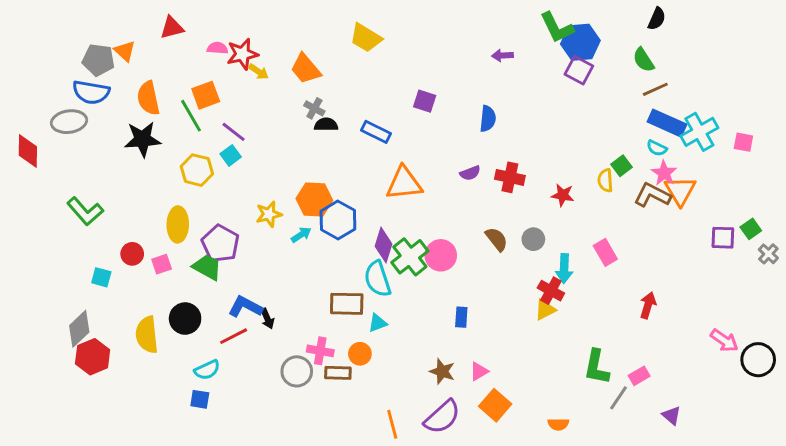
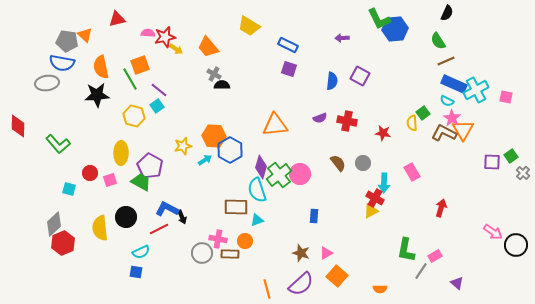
purple square: (579, 70) -> (360, 76), moved
blue rectangle: (376, 132) -> (288, 45), moved
red diamond: (28, 151) -> (18, 126), moved

